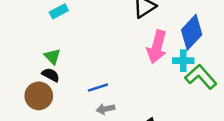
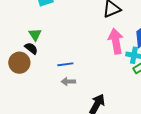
pink arrow: (157, 47) -> (116, 41), turned 145

